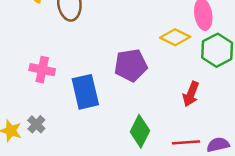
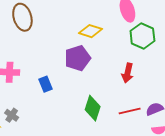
yellow diamond: (175, 37) -> (90, 31), moved
blue rectangle: (85, 92) -> (46, 84), size x0.6

